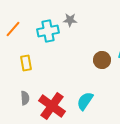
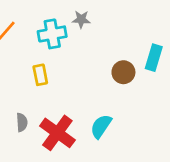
yellow rectangle: (26, 63) -> (40, 75), moved

